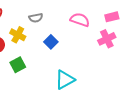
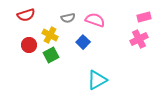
pink semicircle: (80, 20) -> (95, 20), moved
green square: (18, 65) -> (51, 55), moved

